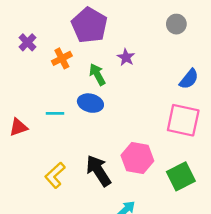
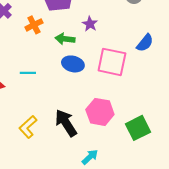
green arrow: (97, 74) -> (65, 39), turned -54
blue ellipse: (90, 103) -> (73, 64), moved
pink square: (183, 120) -> (112, 62), moved

